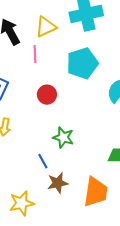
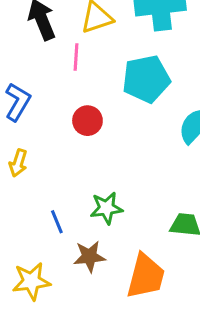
green star: (63, 137) -> (106, 208), moved, turned -30
blue line: (43, 161) -> (57, 222), moved

